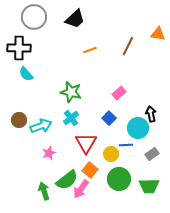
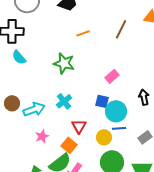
green star: (71, 92) -> (64, 63), moved
blue square: (109, 118) -> (102, 101), turned -32
cyan circle: (138, 128) -> (116, 111), moved
red triangle: (86, 143) -> (79, 126), size x0.7
orange square: (90, 170) -> (69, 145), moved

